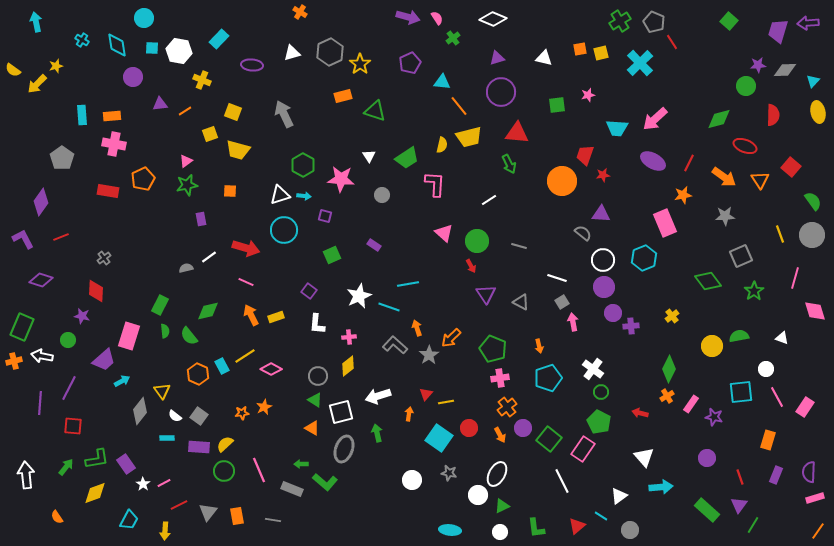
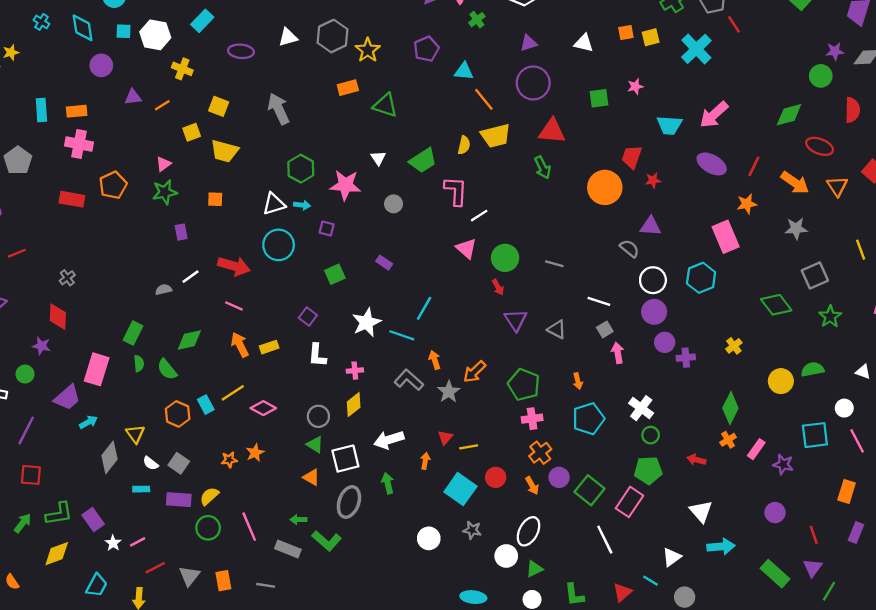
white line: (489, 200) -> (479, 216), moved
cyan line: (408, 284) -> (424, 308), turned -50
green pentagon: (599, 422) -> (648, 470), turned -30

